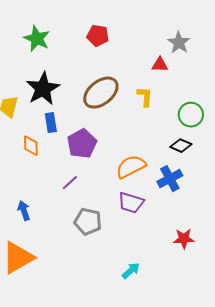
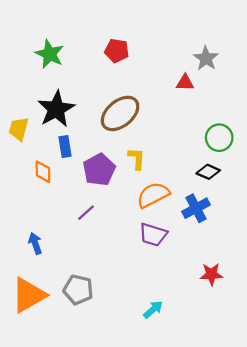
yellow L-shape: (145, 97) -> (137, 159), moved
gray pentagon: (88, 222) -> (78, 290), moved

